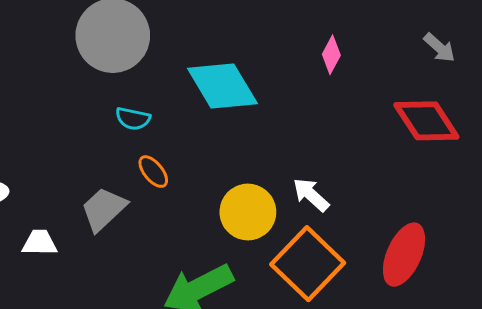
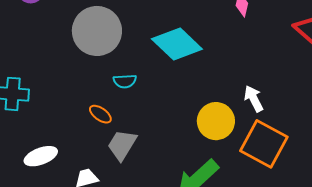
orange ellipse: (153, 172) -> (100, 114), moved
white arrow: (311, 195) -> (254, 99), turned 36

